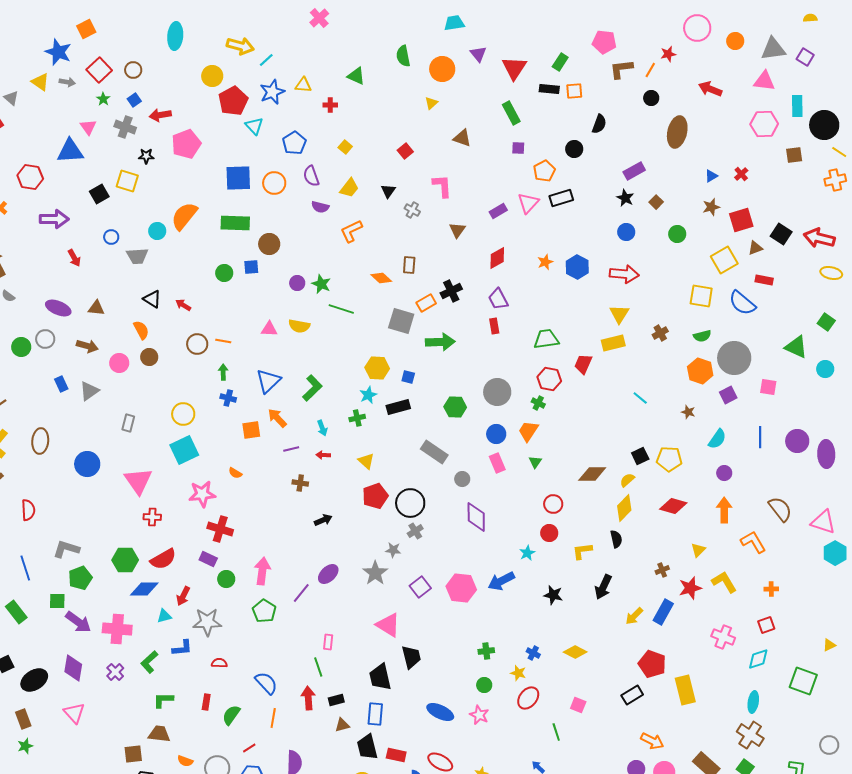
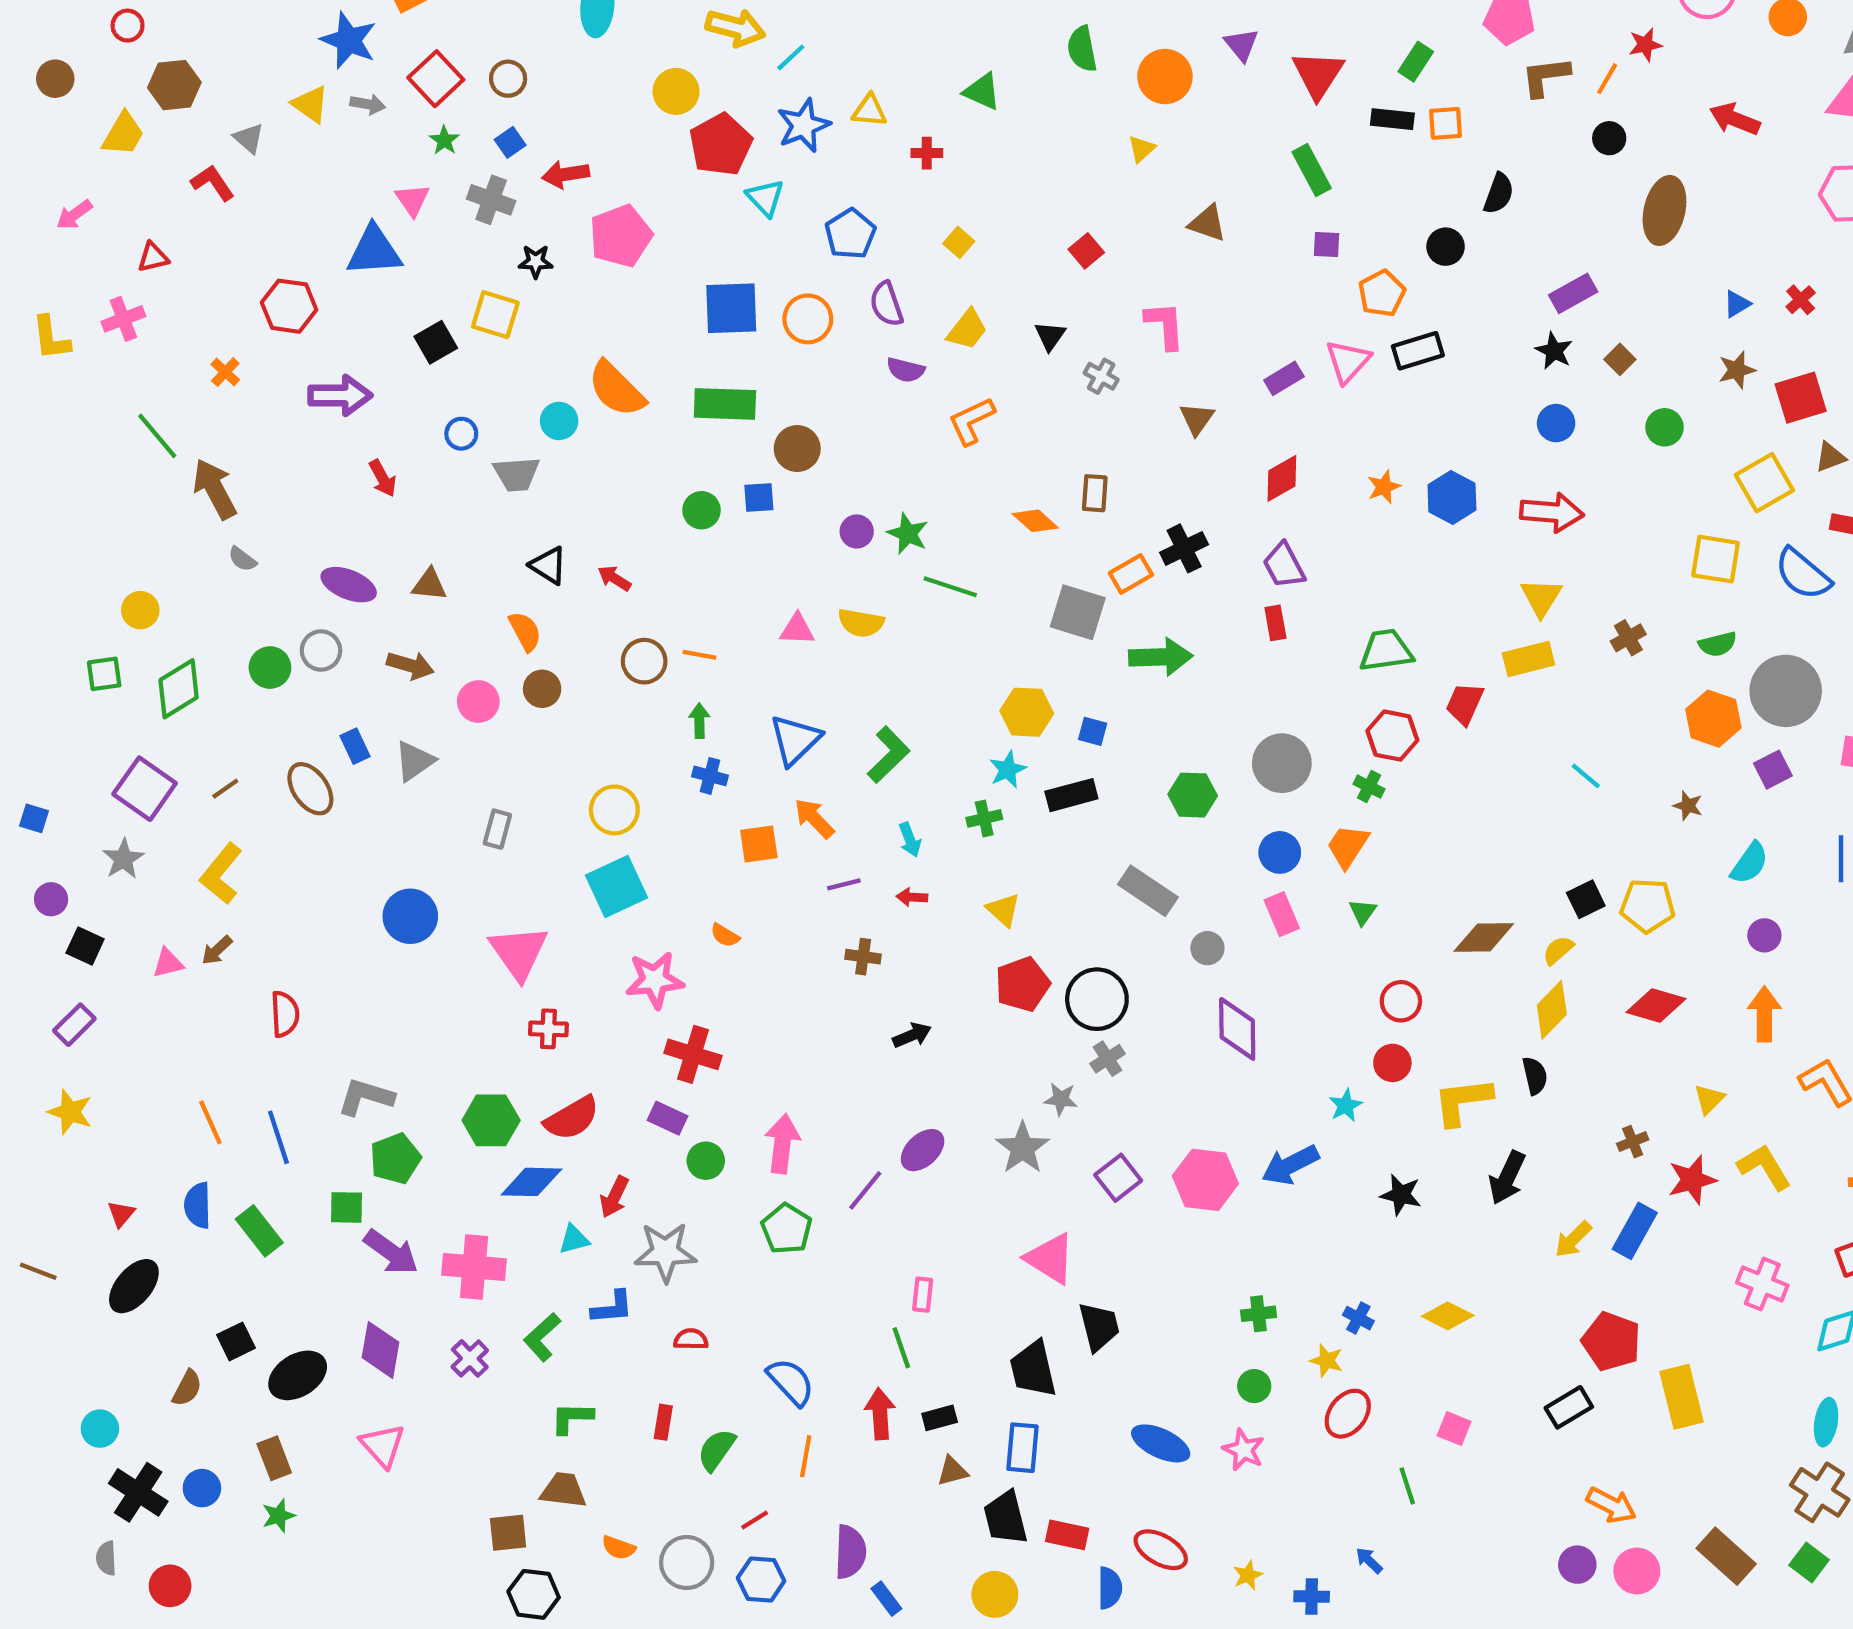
orange semicircle: (184, 216) -> (616, 389), turned -84
brown ellipse: (40, 441) -> (310, 789), moved, turned -40
yellow L-shape: (582, 551) -> (1463, 1101), size x1.4

